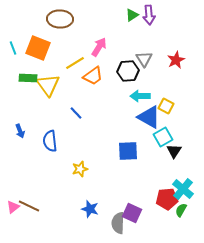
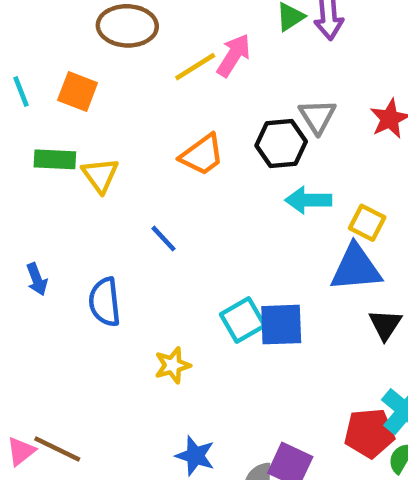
pink arrow: (99, 47) -> (234, 55), moved
orange square: (38, 48) -> (78, 91), size x0.7
yellow line: (75, 63) -> (195, 67), moved
yellow triangle: (48, 85) -> (100, 175), size x0.7
blue triangle: (149, 117) -> (356, 268), moved, turned -35
cyan square: (163, 137) -> (243, 320), moved

